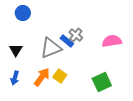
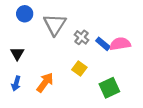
blue rectangle: (67, 41) -> (103, 44), moved
gray triangle: (51, 48) -> (55, 25), moved, turned -35
yellow square: (60, 76) -> (79, 68), moved

